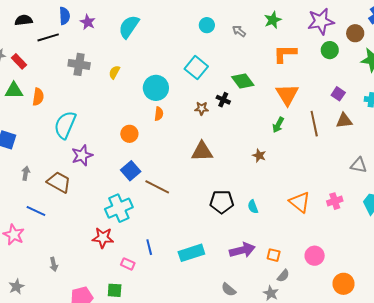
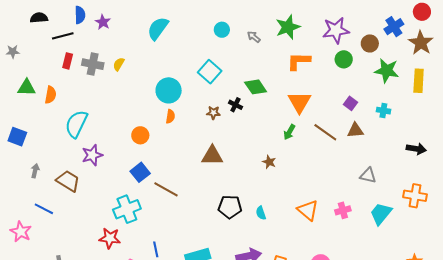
green star: (273, 20) -> (288, 27), size x1.4
cyan semicircle: (129, 27) -> (158, 28), moved
red rectangle: (19, 61) -> (68, 61), moved, turned 56
yellow semicircle: (114, 72) -> (119, 64), moved
brown line: (314, 124) -> (325, 132), turned -45

